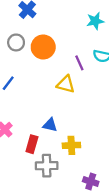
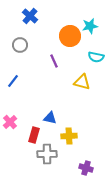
orange circle: (43, 47) -> (70, 36), moved
purple line: (79, 63) -> (54, 61), moved
yellow triangle: (66, 84) -> (82, 82), moved

